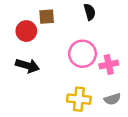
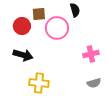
pink circle: (82, 54) -> (57, 28), moved
yellow cross: (79, 99) -> (39, 83), moved

